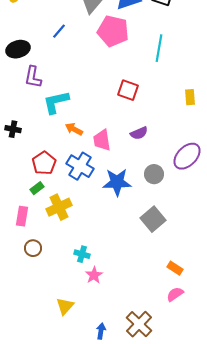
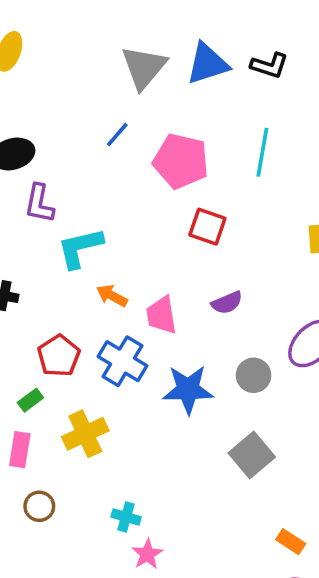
blue line: (59, 31) -> (117, 135), moved
pink pentagon: (113, 31) -> (181, 161), moved
green rectangle: (37, 188) -> (30, 400), moved

